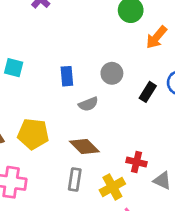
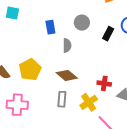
cyan square: (14, 68) -> (12, 13), moved
gray semicircle: (88, 104) -> (67, 45), turned -64
yellow pentagon: (33, 134) -> (30, 70), turned -30

